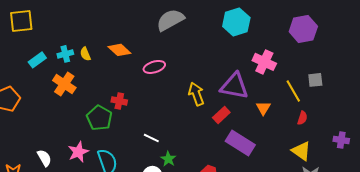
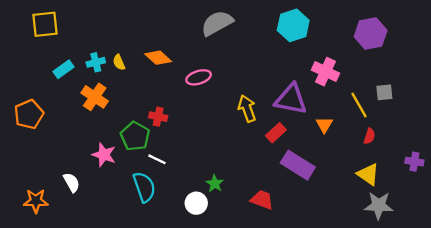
white line: (151, 138) -> (157, 159), moved
pink star: (78, 152) -> (104, 155), moved, turned -30

